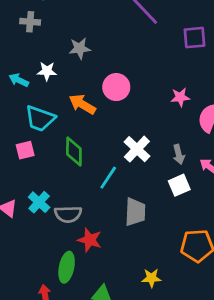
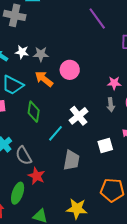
gray cross: (30, 22) -> (15, 15), size x1.5
gray star: (80, 48) -> (41, 54), moved
gray arrow: (179, 154) -> (111, 105), moved
gray semicircle: (68, 214) -> (24, 156), turned 54
yellow star: (151, 278) -> (77, 209), size x1.5

